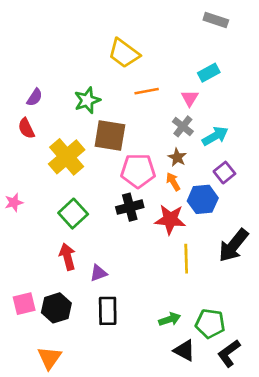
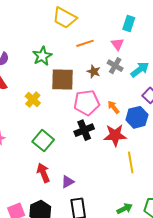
cyan rectangle: (209, 73) -> (129, 24), turned -35
yellow cross: (67, 157) -> (33, 100), size x0.6
brown star: (177, 157) -> (94, 71), moved

